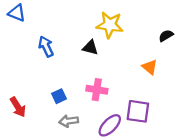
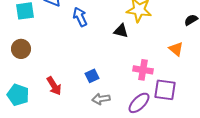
blue arrow: (46, 46) -> (80, 17), moved
pink cross: (97, 90) -> (143, 70), moved

